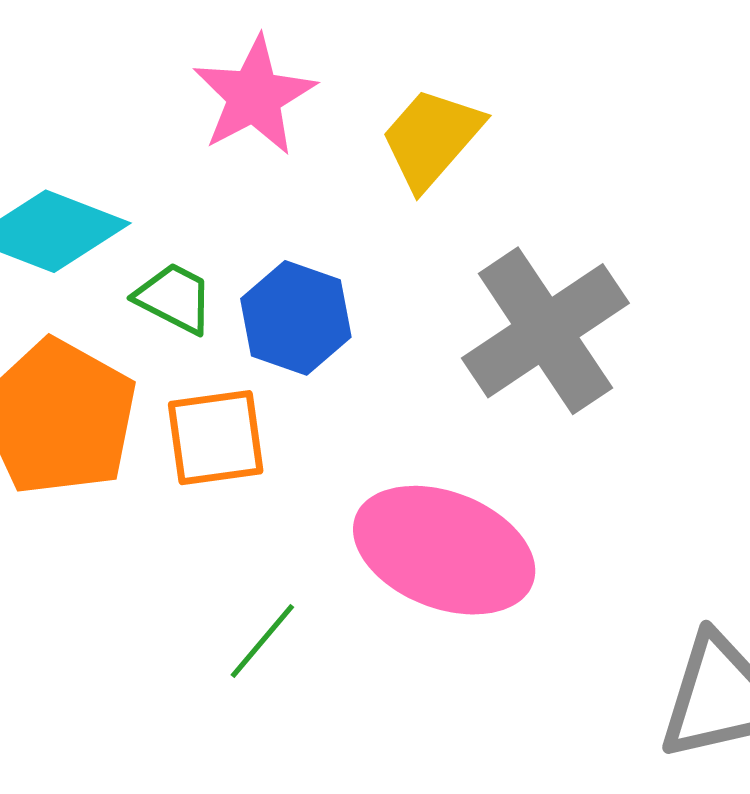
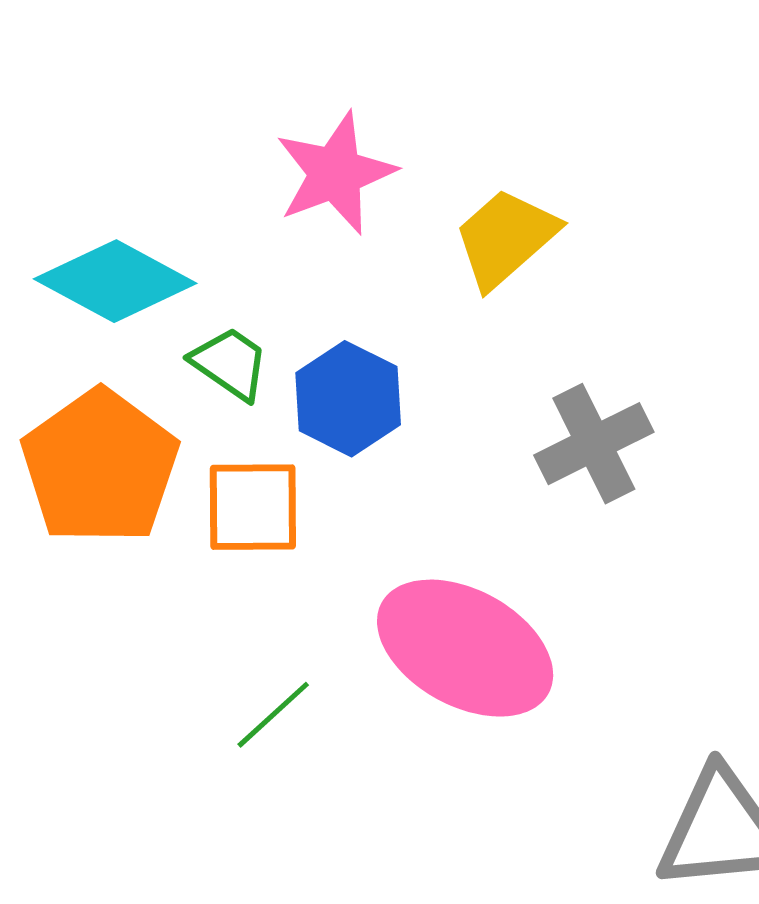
gray cross: (545, 331) -> (594, 444), size x0.7

